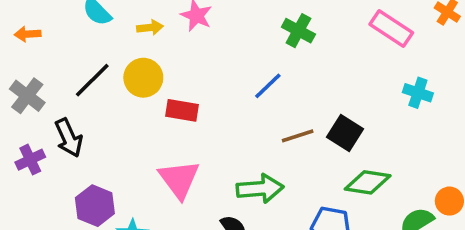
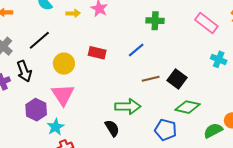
green cross: (298, 31) -> (155, 21), turned -30
yellow circle: (143, 78) -> (64, 64), moved
red rectangle: (182, 110) -> (97, 53), moved
pink triangle: (179, 179) -> (63, 95), moved

